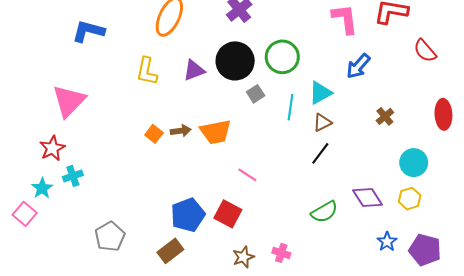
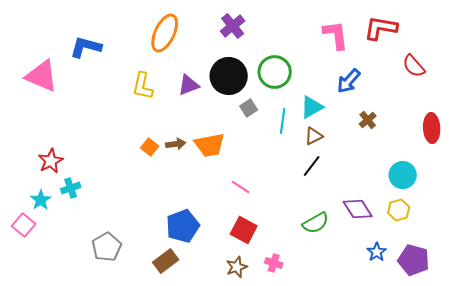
pink triangle: (69, 101) -> (42, 76), moved, turned -51
brown cross: (385, 116) -> (368, 120), moved
red square: (228, 214) -> (244, 230), moved

